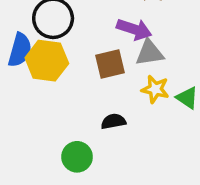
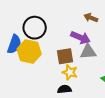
yellow star: (155, 89) -> (70, 72), moved

